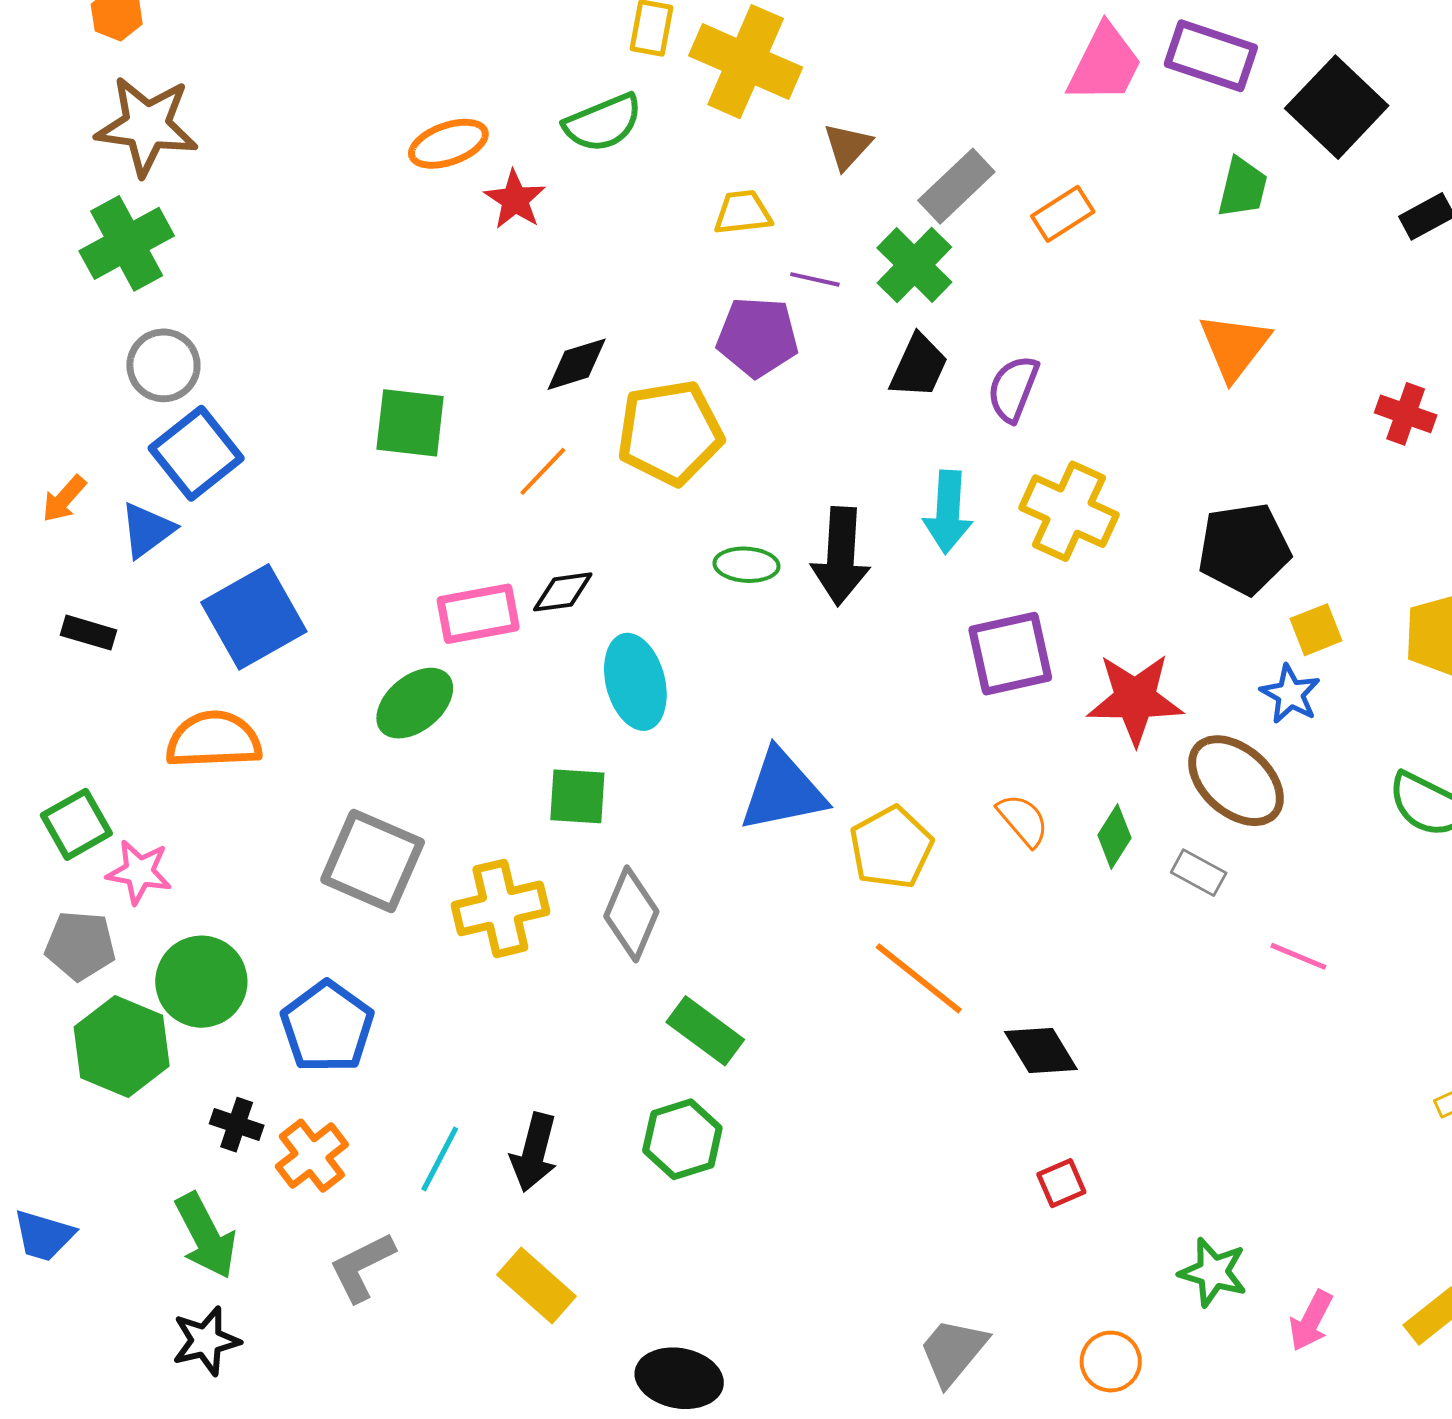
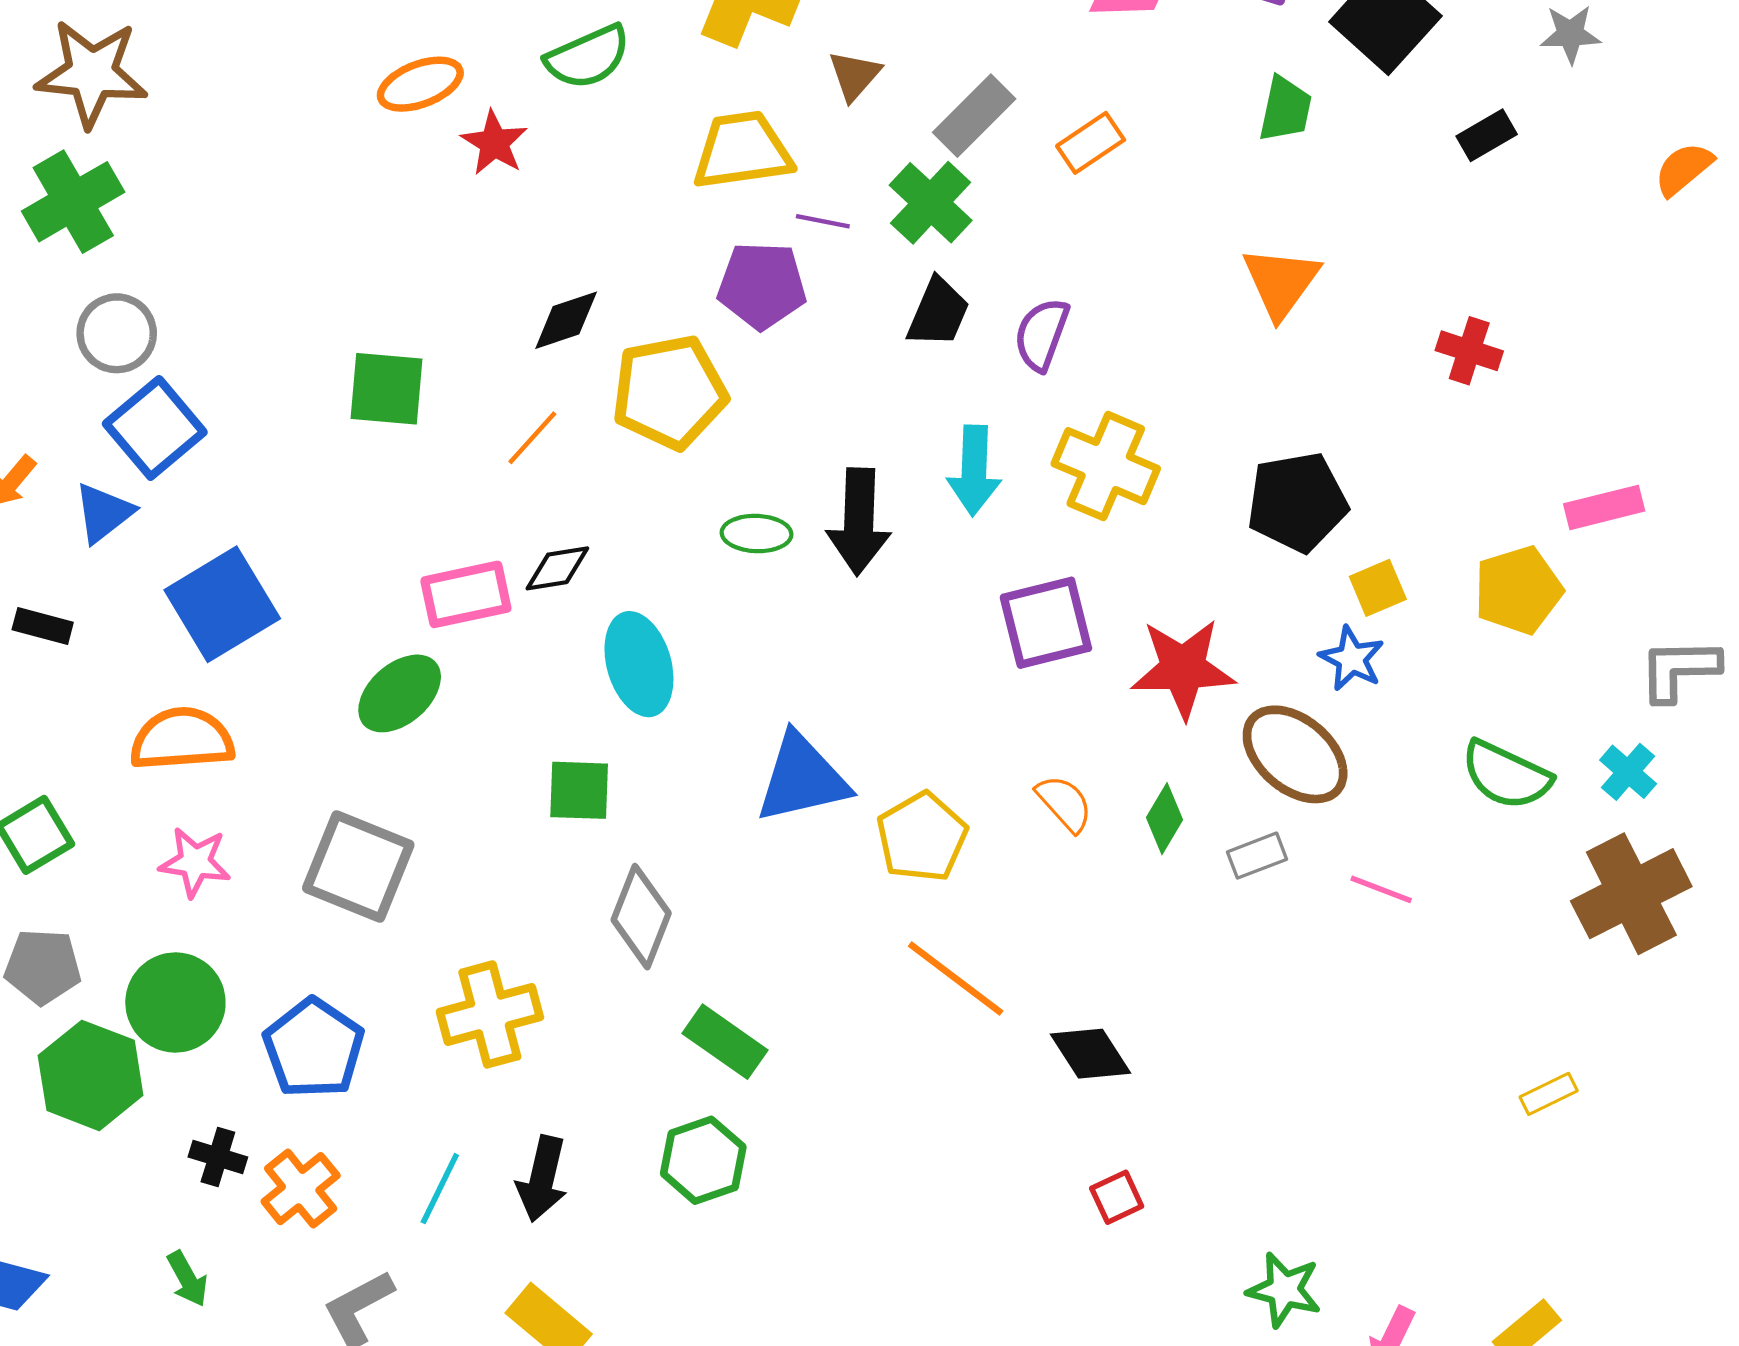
yellow trapezoid: (743, 213) -> (742, 151), size x1.6
pink star: (139, 872) -> (195, 862), moved
gray rectangle: (1199, 873) -> (1257, 856), turned -48
yellow cross: (500, 908) -> (490, 1014), moved
pink line: (1298, 956) -> (1381, 889), moved
green arrow: (206, 1236) -> (187, 1279), size x0.6

